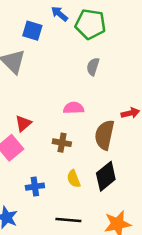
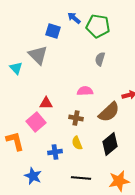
red triangle: (23, 123) -> (46, 103), turned 40
brown semicircle: (105, 135) -> (109, 112), turned -145
yellow semicircle: (74, 179) -> (77, 143), moved

